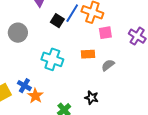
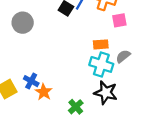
cyan cross: (52, 59) -> (101, 64), moved
black star: (91, 98) -> (106, 93), size x1.5

